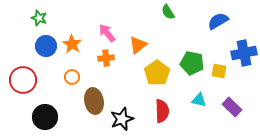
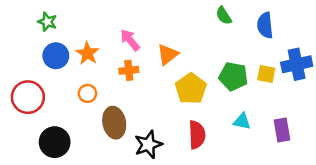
green semicircle: (168, 12) -> (224, 16), moved
blue semicircle: (218, 21) -> (265, 25), turned -65
yellow square: (219, 71) -> (266, 74), moved
purple rectangle: (232, 107) -> (282, 130), turned 36

